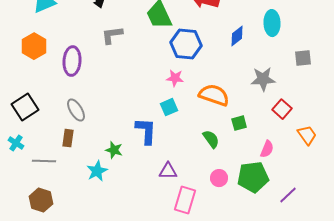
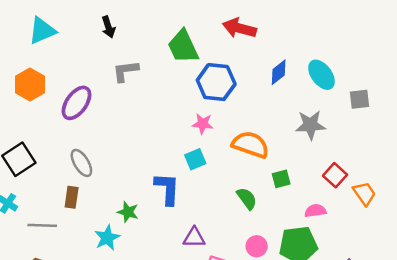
cyan ellipse: (272, 23) -> (322, 75), moved, turned -35
purple ellipse: (72, 61) -> (76, 103), turned 32
red square: (282, 109) -> (335, 175), moved
pink semicircle: (267, 149) -> (315, 211), turned -120

